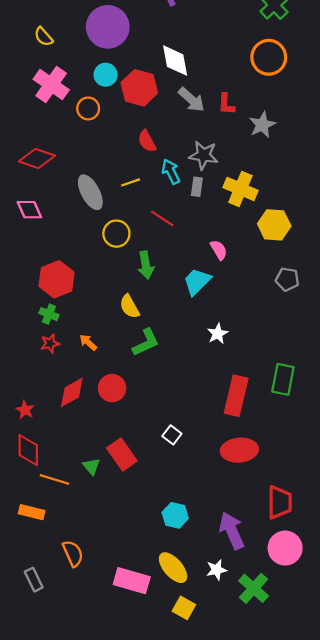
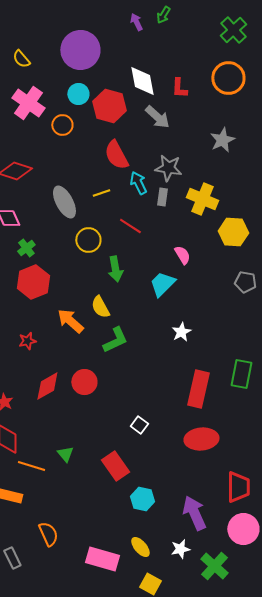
red L-shape: (226, 104) -> (179, 88), moved
red semicircle: (147, 141) -> (116, 155), size x1.4
green cross: (49, 314) -> (26, 248), moved, turned 30
orange arrow: (88, 342) -> (70, 321), moved, size x1.6
red rectangle: (122, 454) -> (115, 466), moved
yellow ellipse: (173, 568) -> (140, 547), size x0.7

